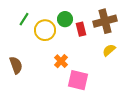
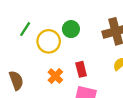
red rectangle: (81, 29) -> (81, 69), moved
orange cross: (61, 61) -> (55, 76), moved

